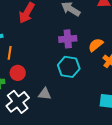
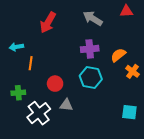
red circle: (18, 73) -> (55, 84), moved

